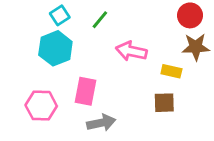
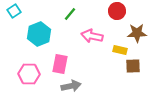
cyan square: (60, 15) -> (14, 11), moved
red circle: (190, 15) -> (117, 11), moved
brown square: (164, 103) -> (133, 66), moved

